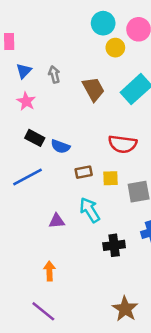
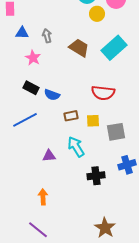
blue triangle: (24, 71) -> (22, 33), turned 48
brown trapezoid: (93, 89) -> (79, 48), turned -30
pink star: (26, 101) -> (33, 58), moved

